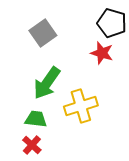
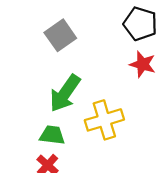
red star: (102, 53) -> (143, 64), moved

